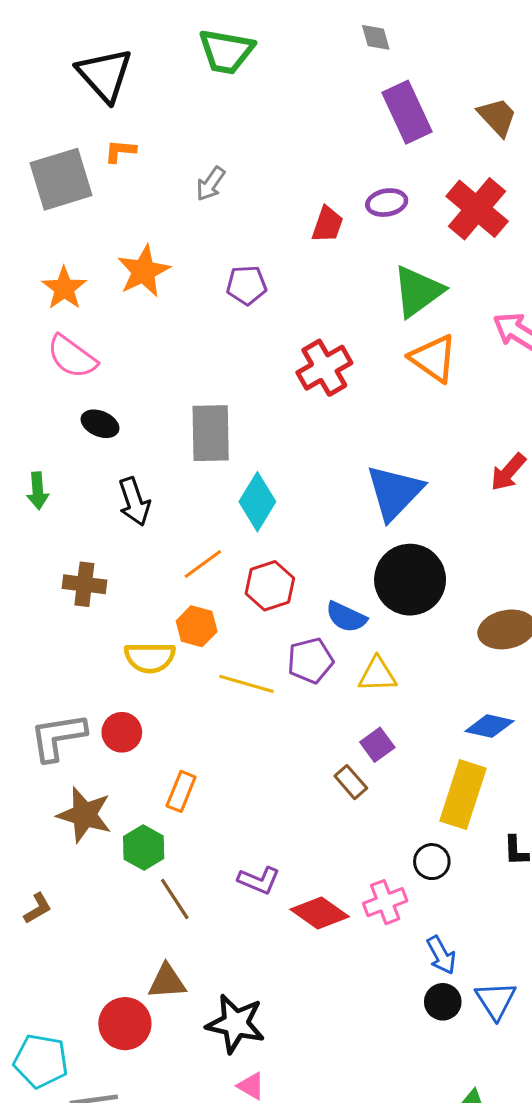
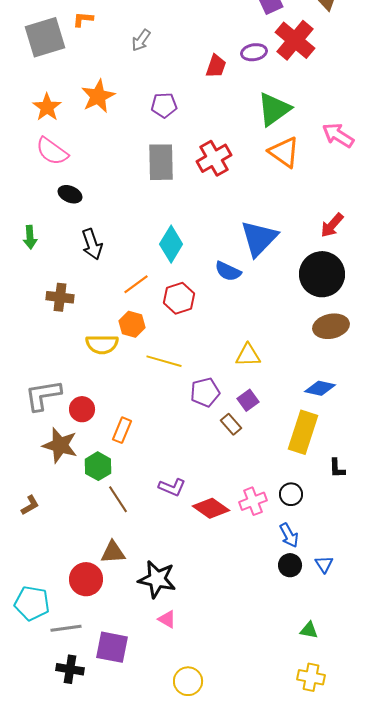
red cross: (477, 209) -> (295, 40), moved
gray rectangle: (211, 433) -> (161, 162), moved
black circle: (410, 580) -> (322, 274), moved
blue semicircle: (346, 617) -> (228, 271), moved
purple pentagon: (310, 661) -> (205, 392), moved
red circle: (122, 732) -> (82, 409), moved
black circle: (432, 862) -> (291, 494), moved
blue triangle: (496, 1000) -> (324, 564), size x0.7

